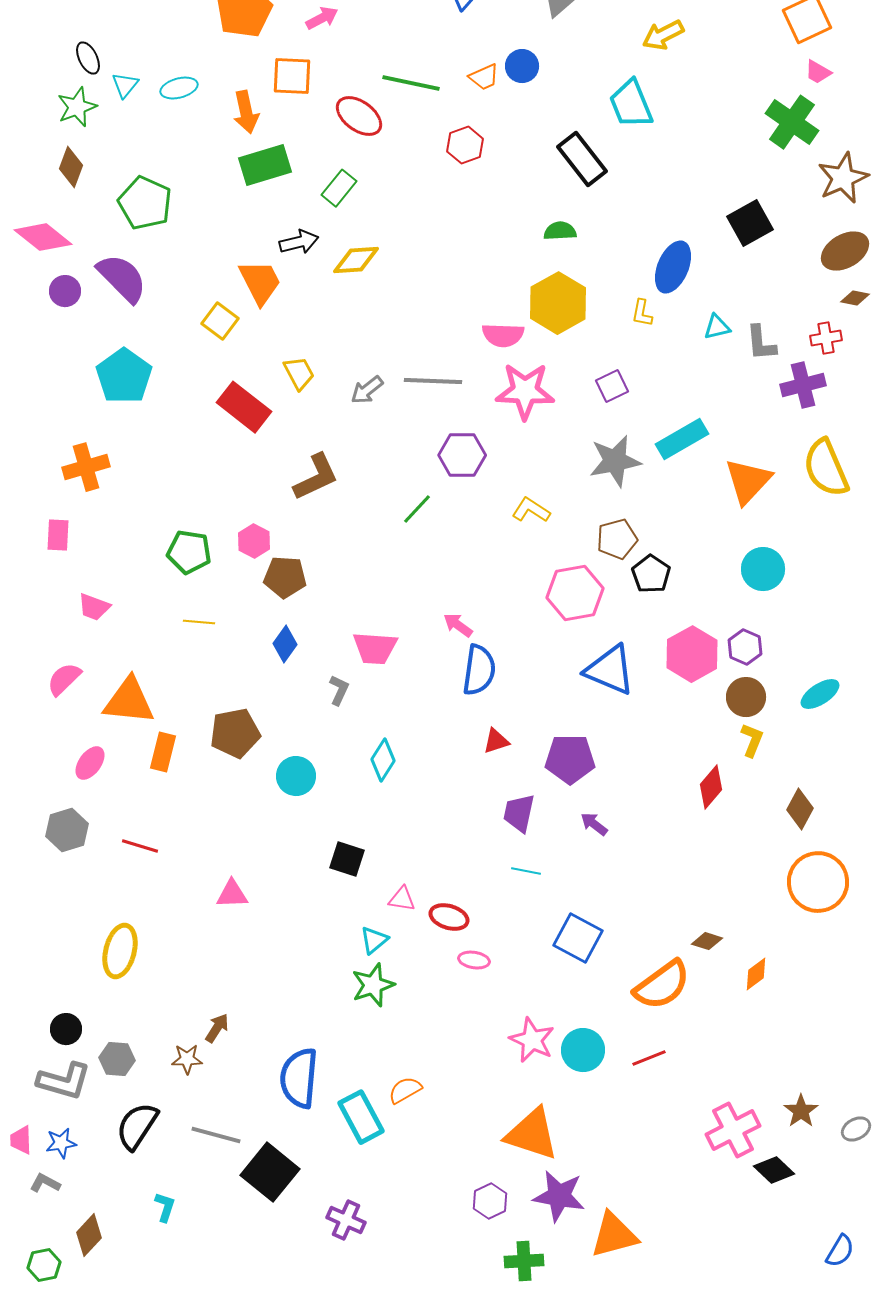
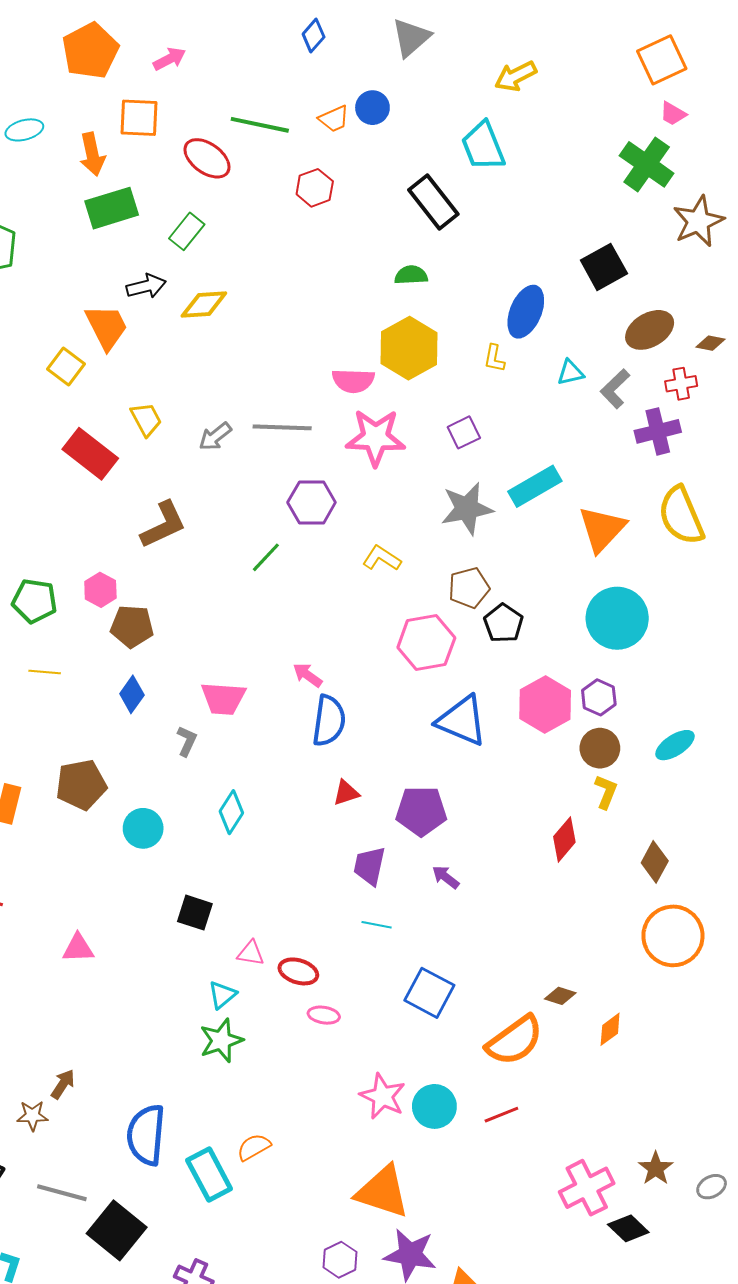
brown ellipse: (845, 251) -> (650, 330), moved
gray L-shape: (761, 343) -> (615, 389), turned 51
cyan circle: (763, 569) -> (617, 618), size x1.4

